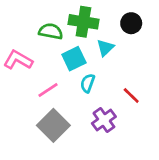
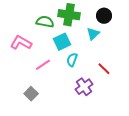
cyan triangle: (105, 48) -> (93, 34), moved
gray square: (53, 125) -> (31, 94), moved, size x0.6

